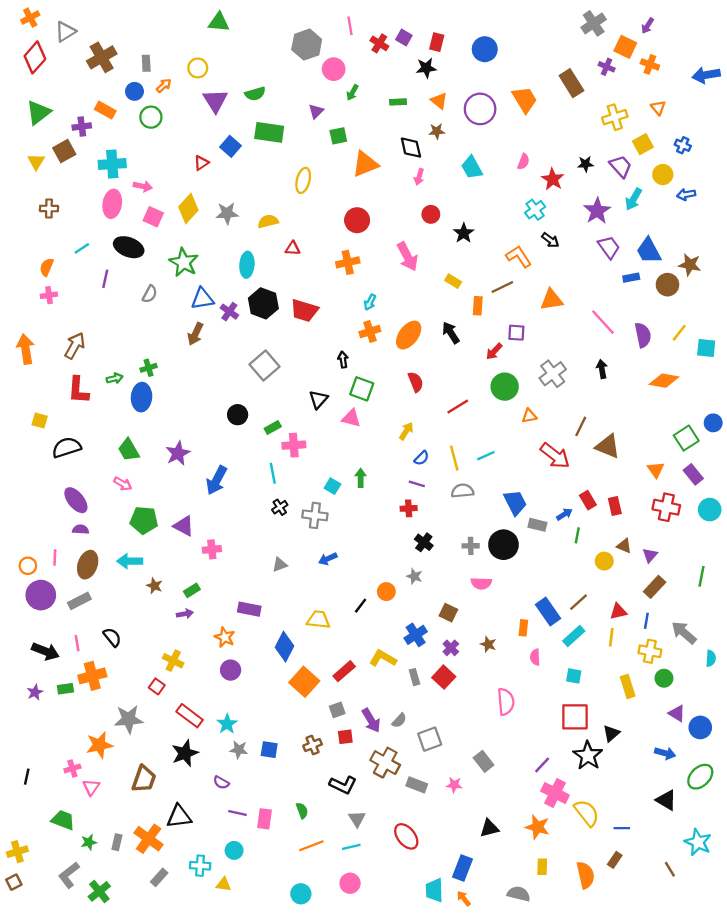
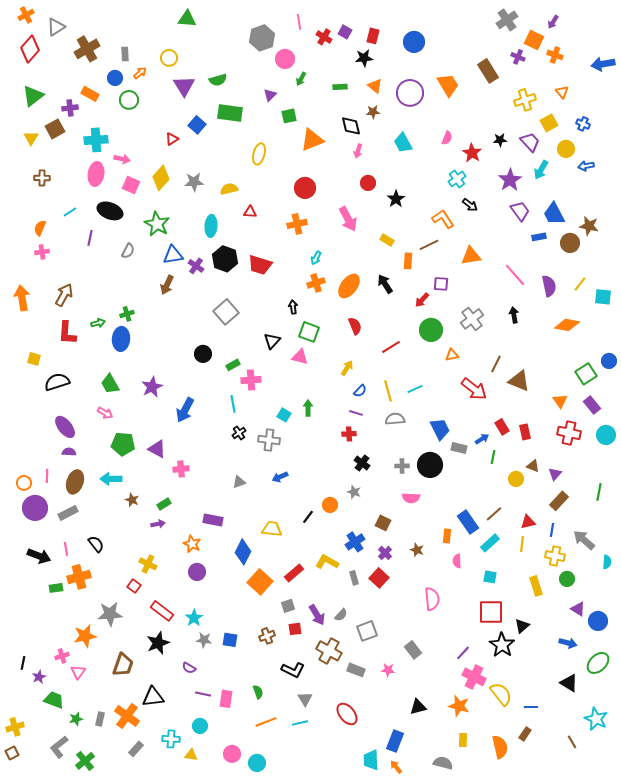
purple star: (35, 692) -> (39, 677), moved
pink circle: (350, 883) -> (232, 754), moved

